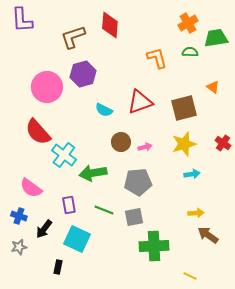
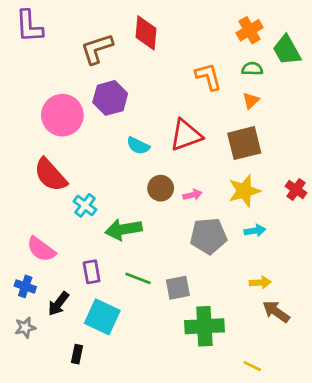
green trapezoid: (216, 38) -> (287, 50), turned -110
orange triangle: (213, 87) -> (251, 101), moved, turned 40
cyan cross: (64, 155) -> (85, 205), size x0.7
gray pentagon: (138, 182) -> (208, 236), moved

